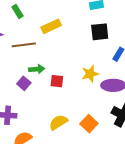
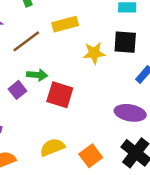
brown line: (24, 45) -> (26, 41), turned -40
yellow star: (90, 74) -> (94, 53), moved
red square: (57, 81) -> (60, 95), size x1.5

